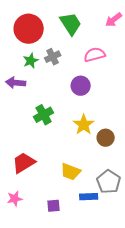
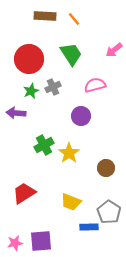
yellow star: (84, 125) -> (69, 153), moved
pink star: (15, 199) -> (15, 243), moved
purple square: (54, 206) -> (41, 241), moved, size x1.6

